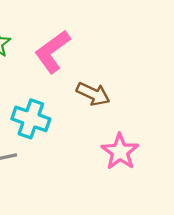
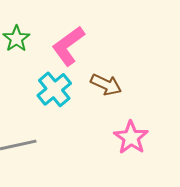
cyan cross: (31, 119) -> (54, 89), moved, turned 32

